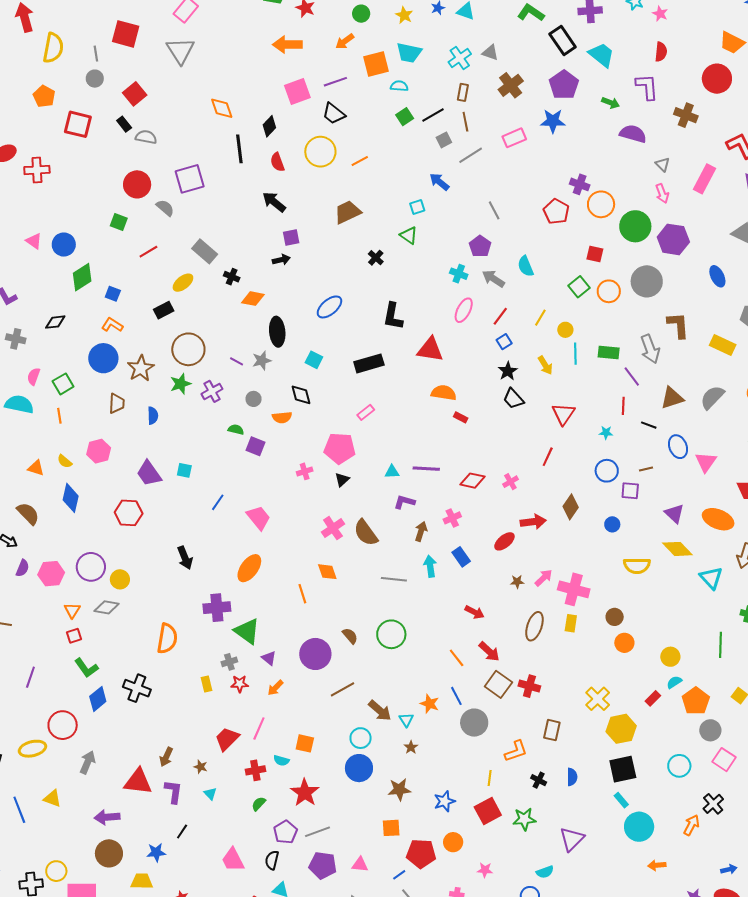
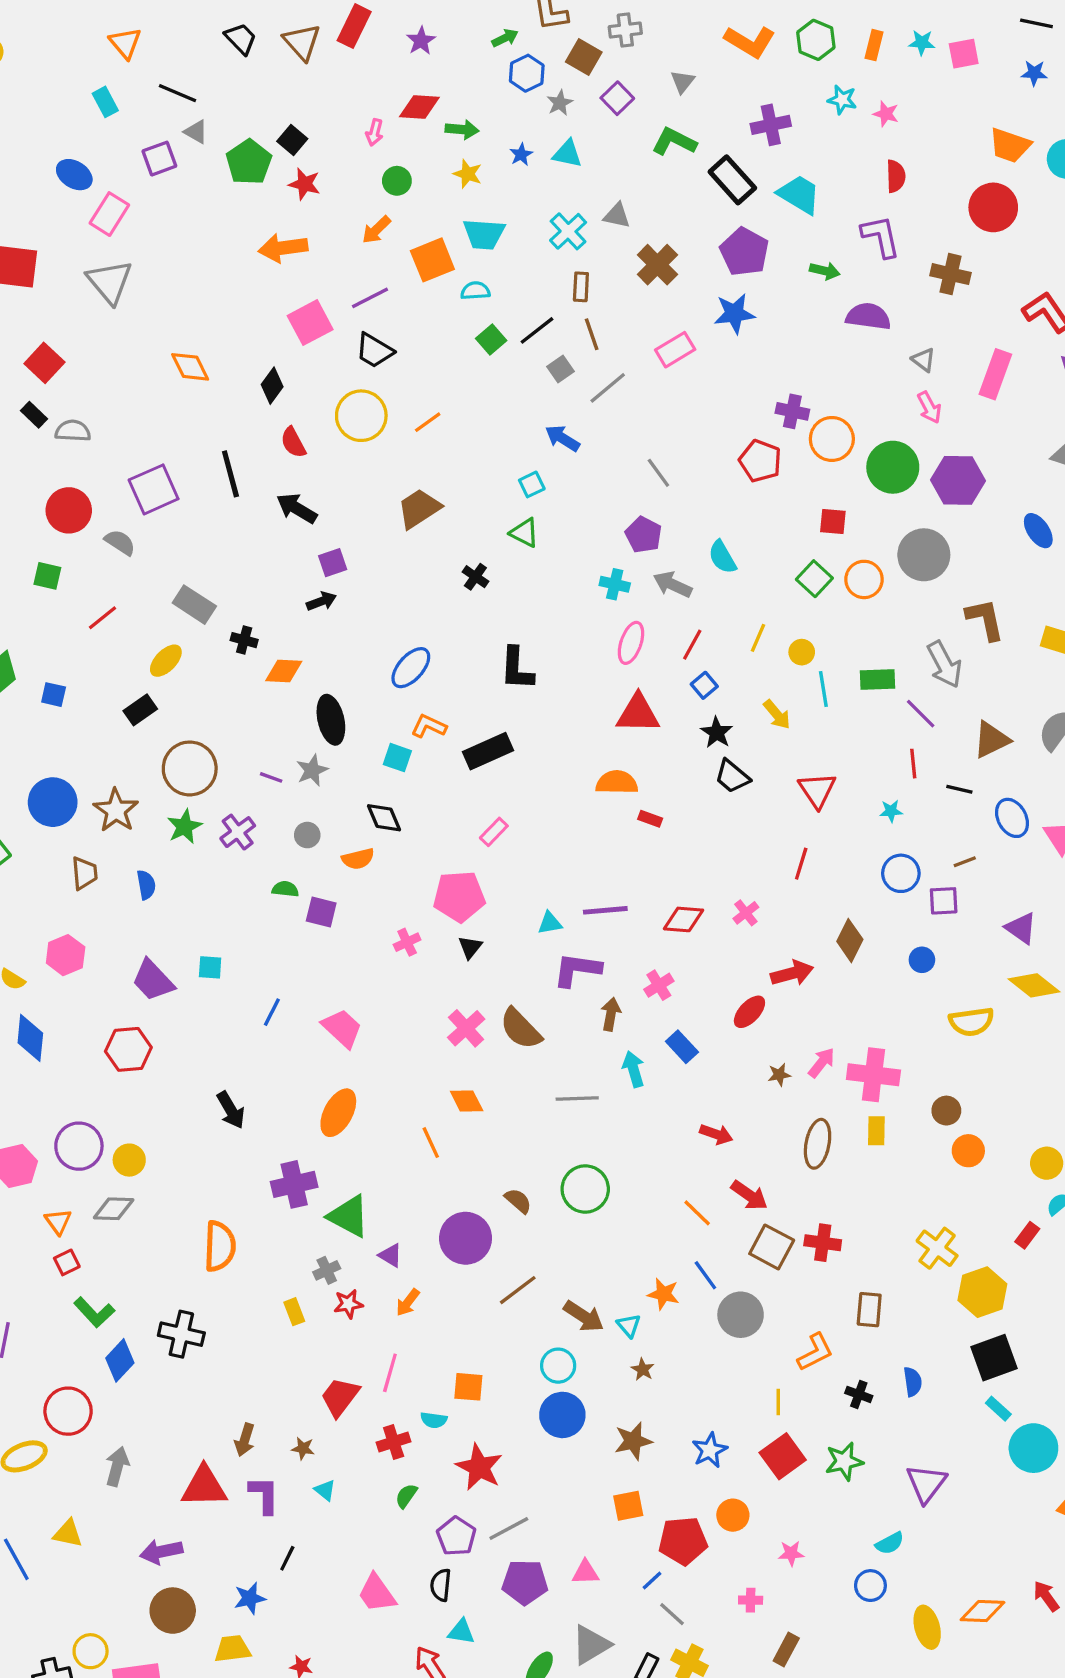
black line: (239, 149) -> (230, 474), moved
orange L-shape: (112, 325) -> (429, 726), moved
red triangle: (430, 350) -> (638, 714), moved
purple L-shape: (404, 502) -> (577, 970), size x1.4

